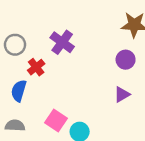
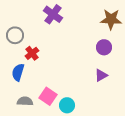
purple cross: (62, 42) -> (53, 14), moved
gray semicircle: (15, 125) -> (25, 101), moved

